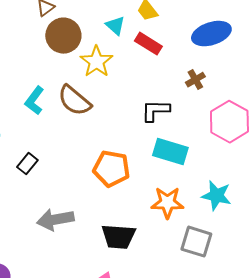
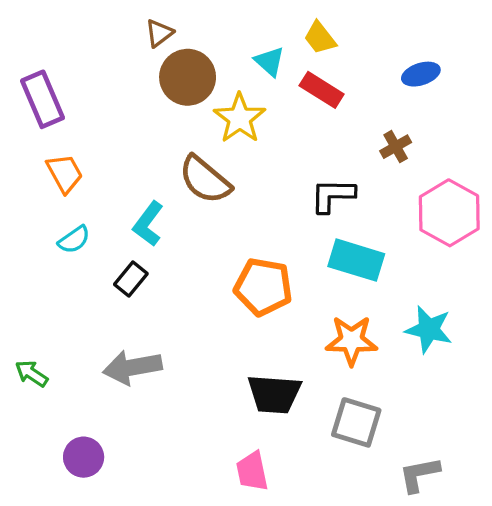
blue ellipse: (211, 34) -> (421, 74), size x0.6
cyan L-shape: (34, 101) -> (148, 224), moved
gray arrow: (55, 220) -> (132, 367), moved
gray square: (196, 242) -> (356, 422), moved

